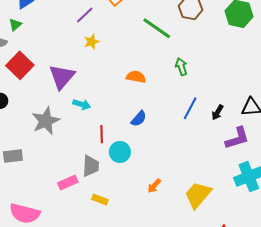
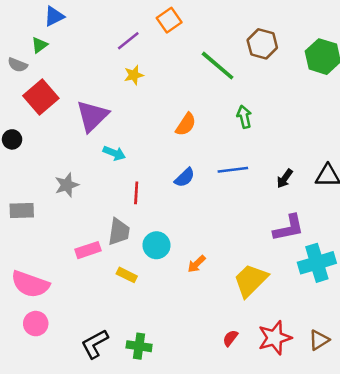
orange semicircle: (136, 77) -> (186, 124), turned 108
blue line: (190, 108) -> (233, 170), moved, turned 50
gray star: (46, 121) -> (67, 185), moved, size x0.7
purple L-shape: (237, 138) -> (289, 228), moved
cyan circle: (120, 152) -> (156, 245), moved

